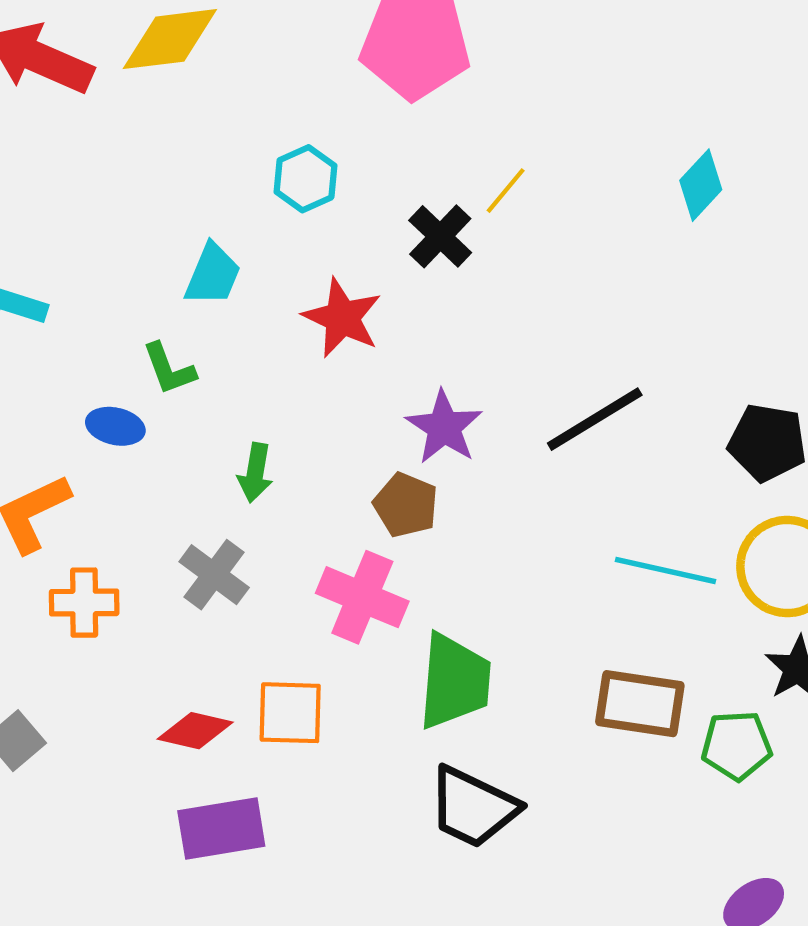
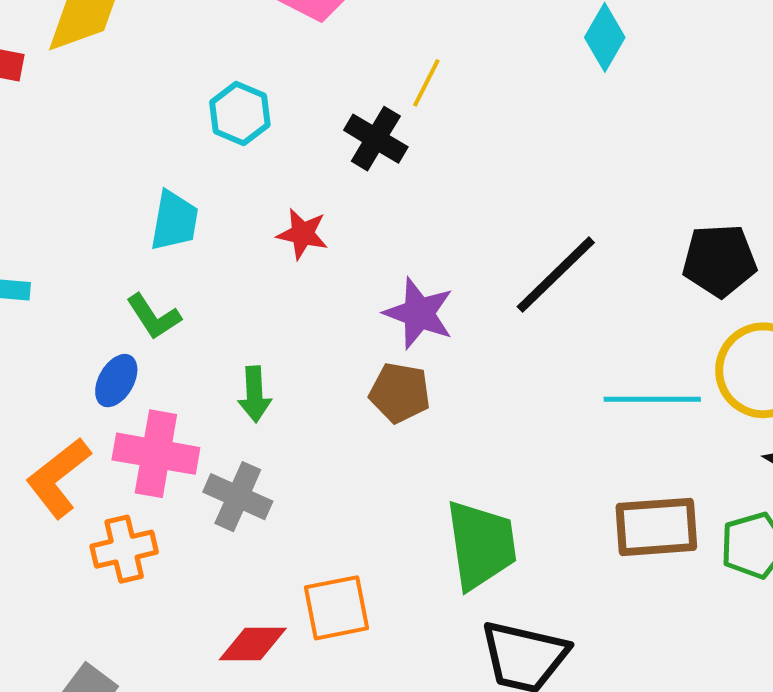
red star: (342, 318) -> (302, 234), size x0.7
blue ellipse: (115, 426) -> (116, 381), turned -60
pink cross: (362, 597) -> (156, 454), moved

